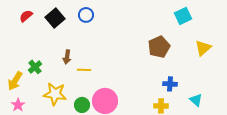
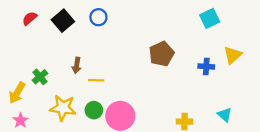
brown pentagon: (159, 47) -> (162, 54), moved
blue cross: (170, 84) -> (206, 67), moved
green circle: (82, 105) -> (94, 110), moved

